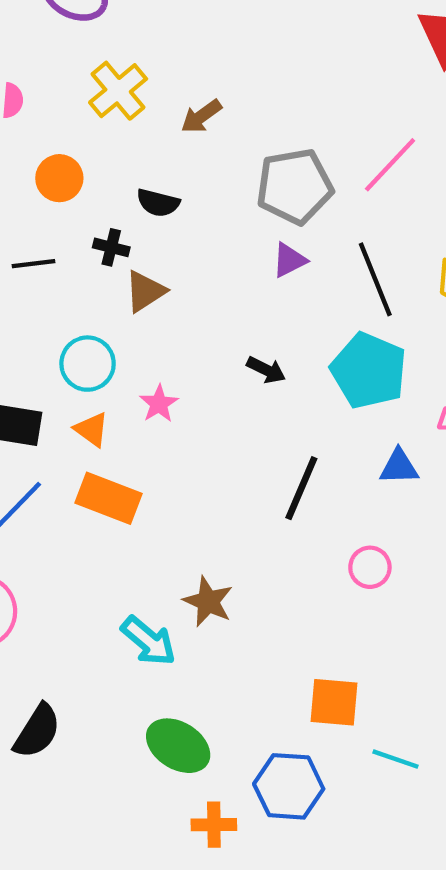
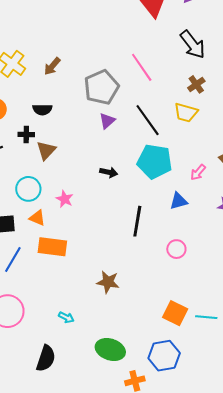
pink line: (390, 165) -> (142, 67), turned -64
cyan arrow: (148, 641) -> (66, 317), moved, size x0.6
orange square: (334, 702) -> (175, 313), turned 35
cyan line: (395, 759) -> (206, 317), moved

